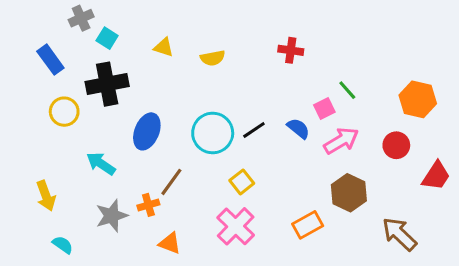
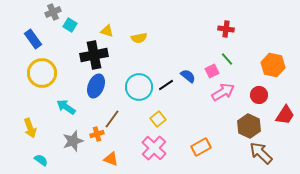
red cross: (291, 50) -> (226, 29), moved
black cross: (107, 84) -> (94, 55), moved
yellow circle: (64, 112) -> (42, 73), size x1.5
blue semicircle: (298, 128) -> (188, 76), moved
brown hexagon: (349, 193) -> (249, 126), moved

